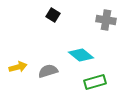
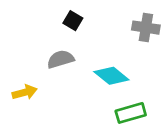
gray semicircle: (48, 71) -> (60, 59), moved

